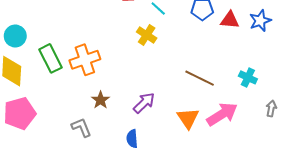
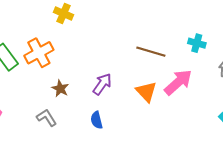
yellow cross: (147, 35) -> (63, 13), moved

